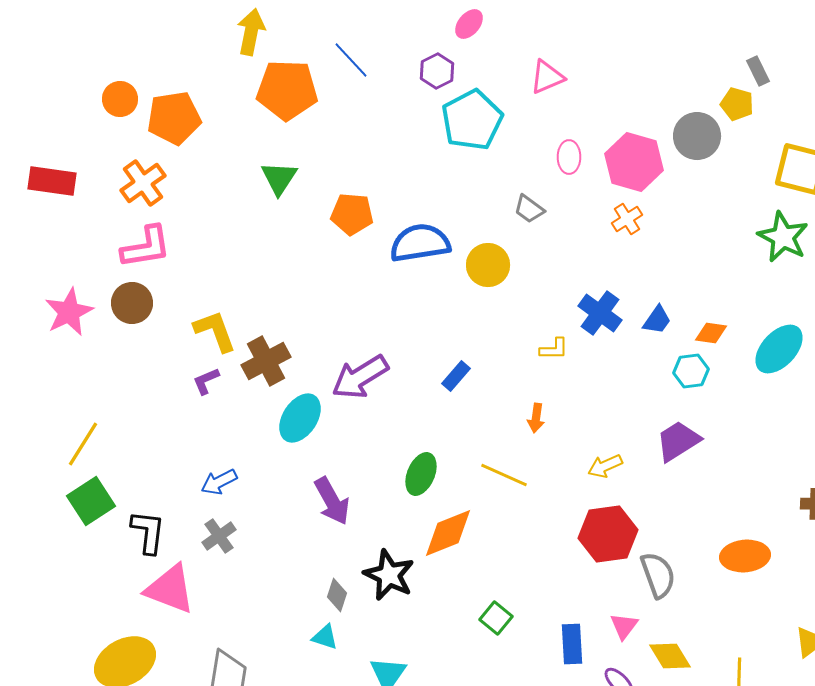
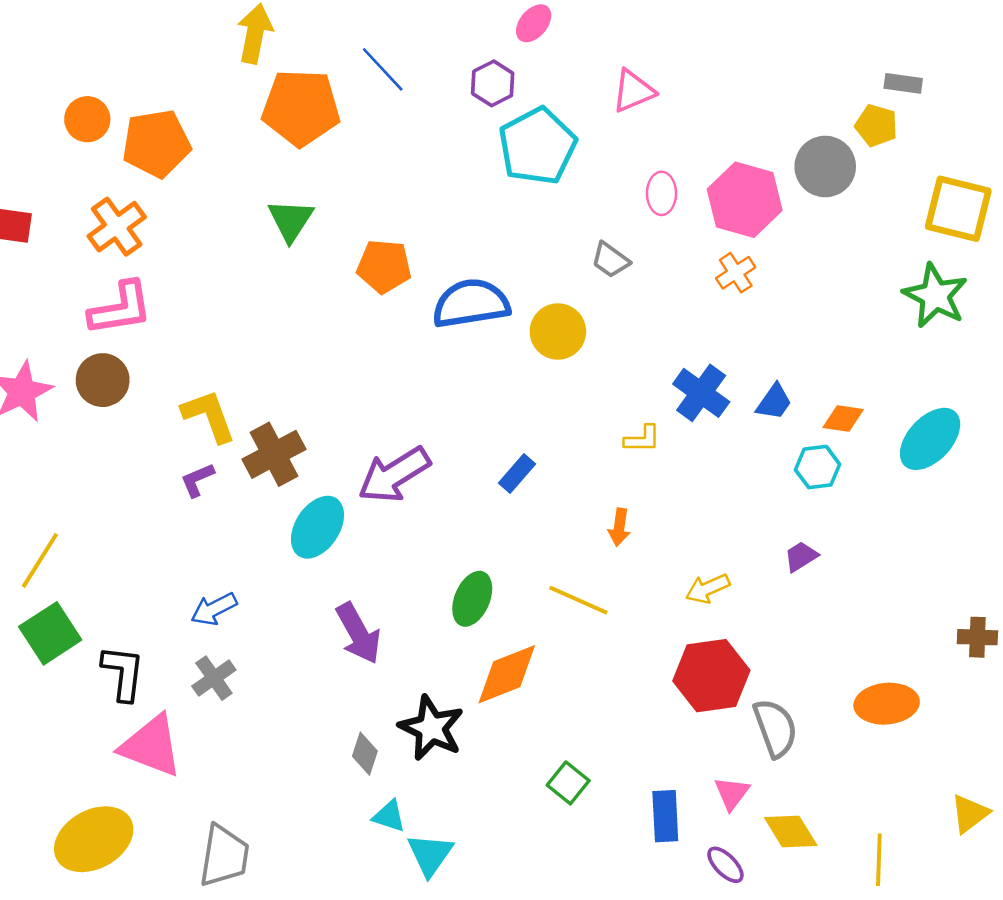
gray rectangle: (758, 71) -> (903, 83), turned -56
purple trapezoid: (678, 441) -> (801, 557), size x0.6
cyan triangle: (325, 637) -> (389, 816), moved

